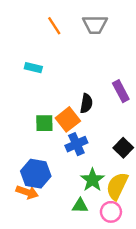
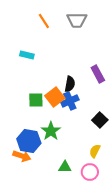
blue cross: (76, 144) -> (70, 101), moved
green star: (92, 180) -> (51, 131), moved
yellow semicircle: (117, 186) -> (95, 151), size x0.6

